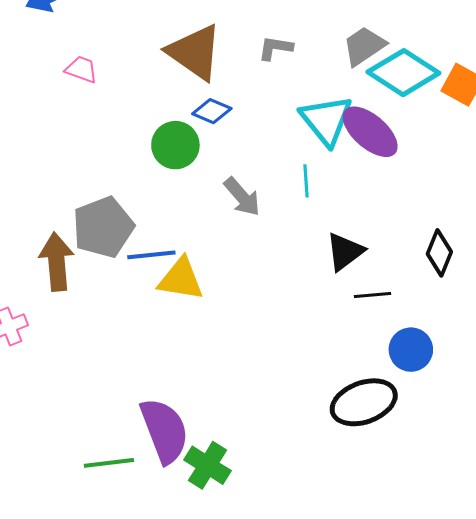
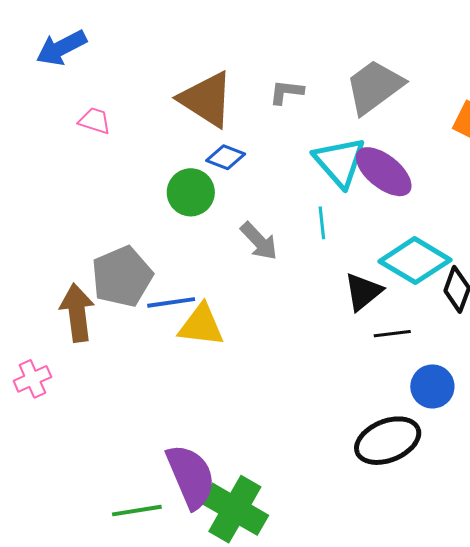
gray trapezoid: (364, 46) -> (374, 87), size x1.4
cyan diamond: (403, 73) -> (415, 261), moved
green cross: (208, 465) -> (235, 509), size x1.4

